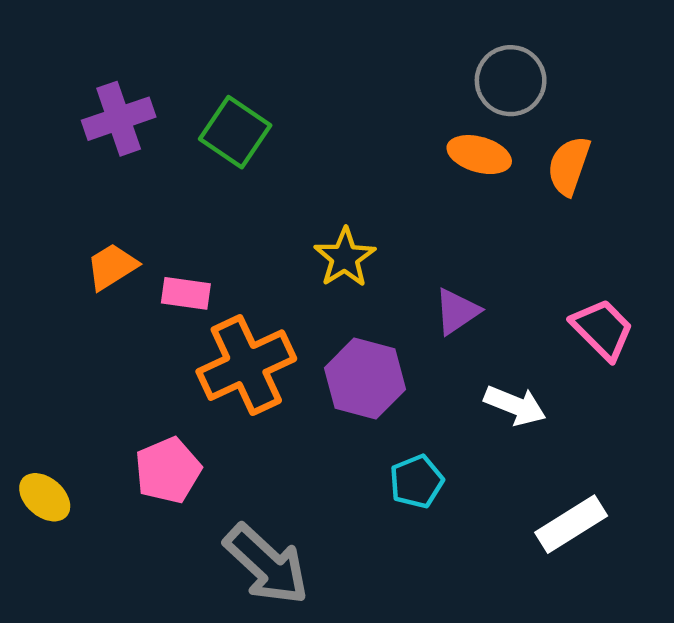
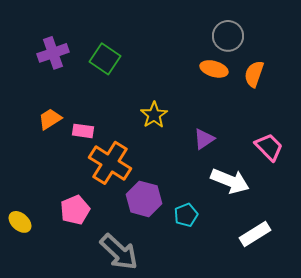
orange cross: (246, 365) -> (110, 163), turned -33
purple hexagon: (365, 379) -> (144, 199), moved
white arrow: (515, 405) -> (230, 181), size x1.4

